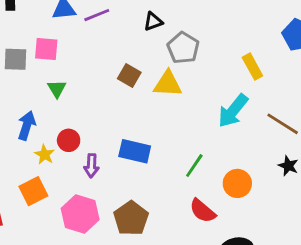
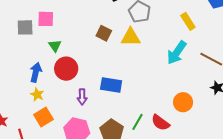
red circle: (69, 140) -> (66, 69), moved, size x1.5
yellow star: (45, 155) -> (37, 95), moved
green line: (194, 166) -> (137, 122), moved

